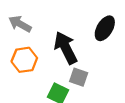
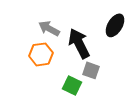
gray arrow: (20, 24) -> (49, 28), moved

